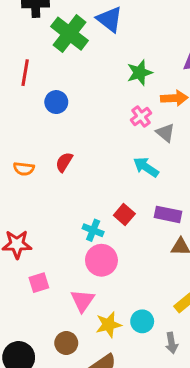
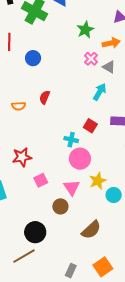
cyan arrow: (146, 167) -> (100, 92), turned 96
yellow star: (109, 325) -> (98, 181), moved
brown circle: (66, 343) -> (60, 206), moved

